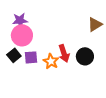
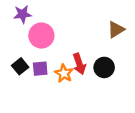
purple star: (20, 20) -> (22, 14), moved
pink circle: (22, 35) -> (41, 35), moved

